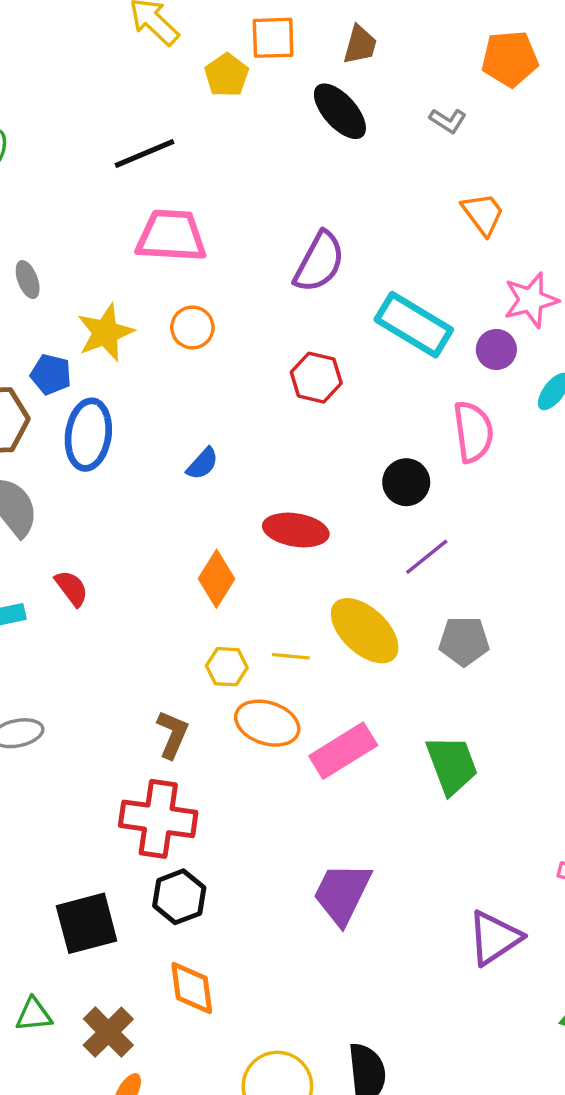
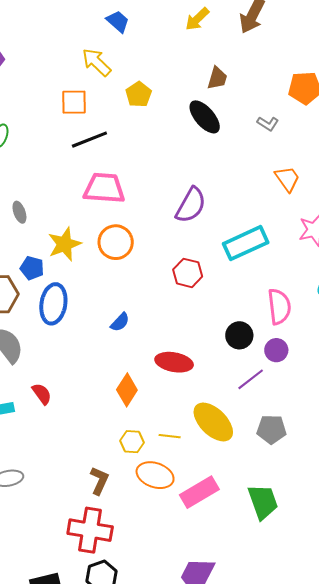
orange square: (273, 38) -> (74, 102), moved
cyan rectangle: (414, 325) -> (246, 243), turned -57
orange circle: (192, 327) -> (116, 242), size x1.4
purple circle: (496, 349) -> (276, 350), moved

